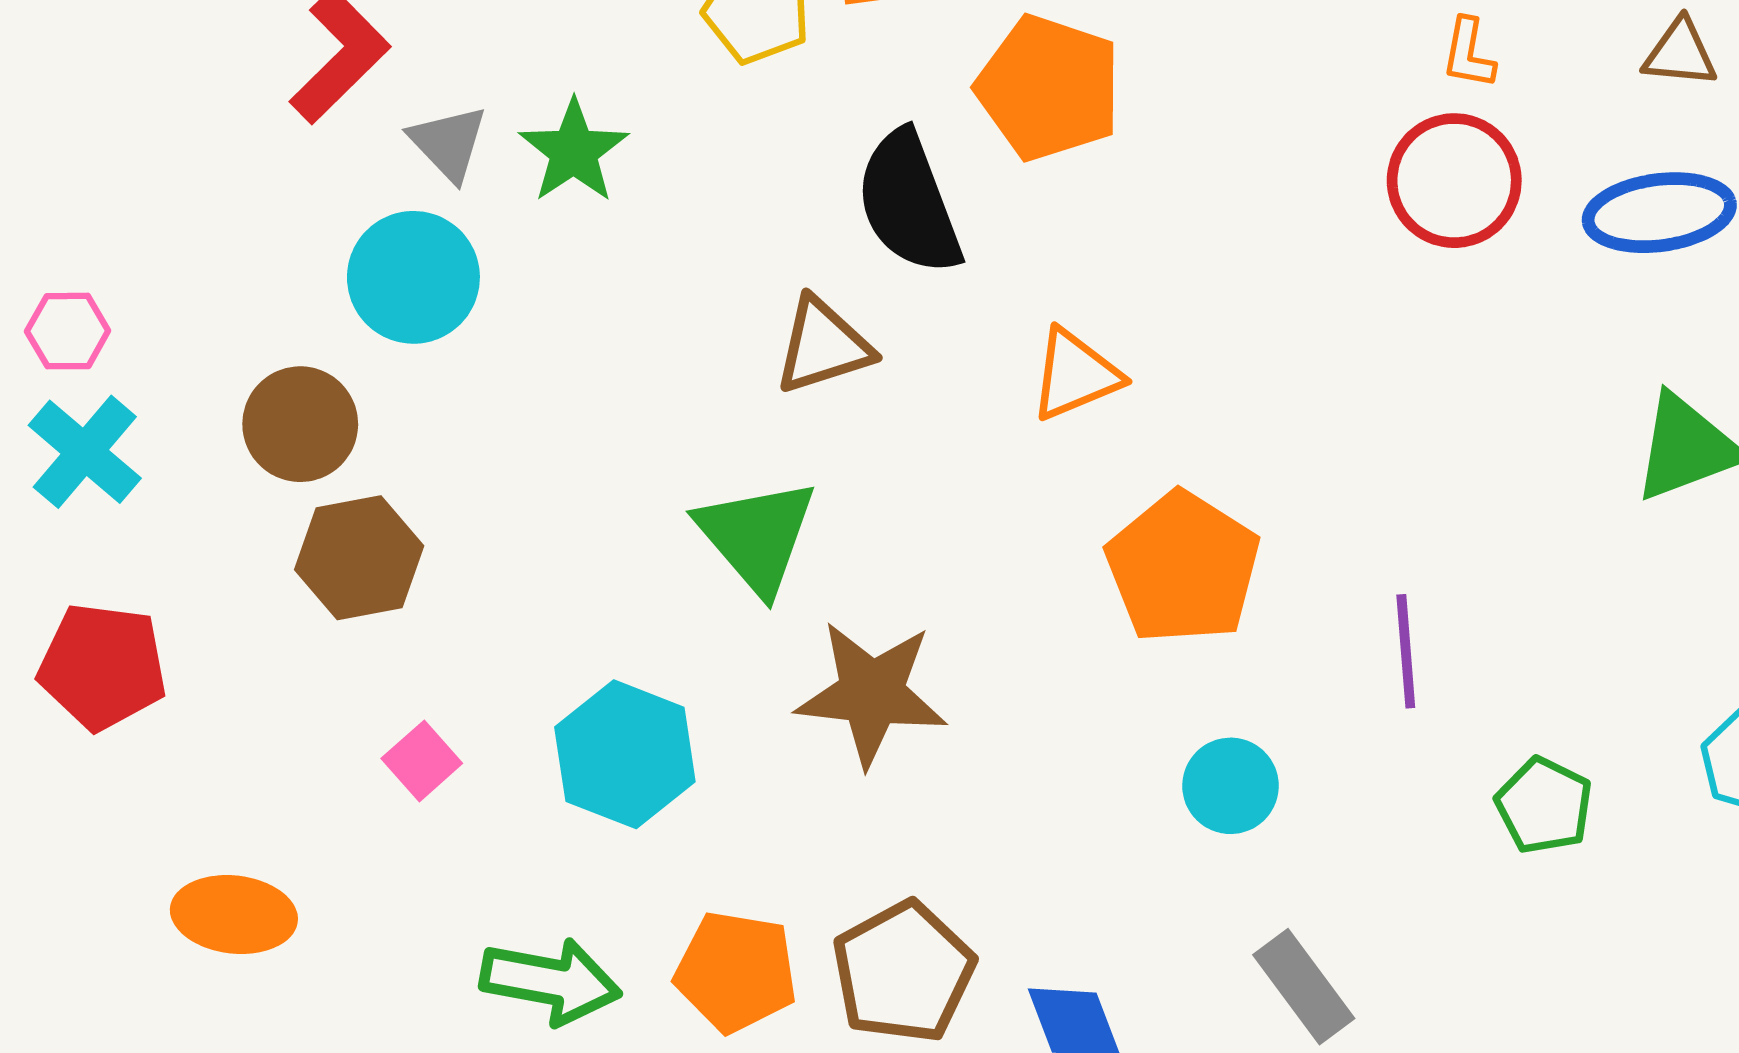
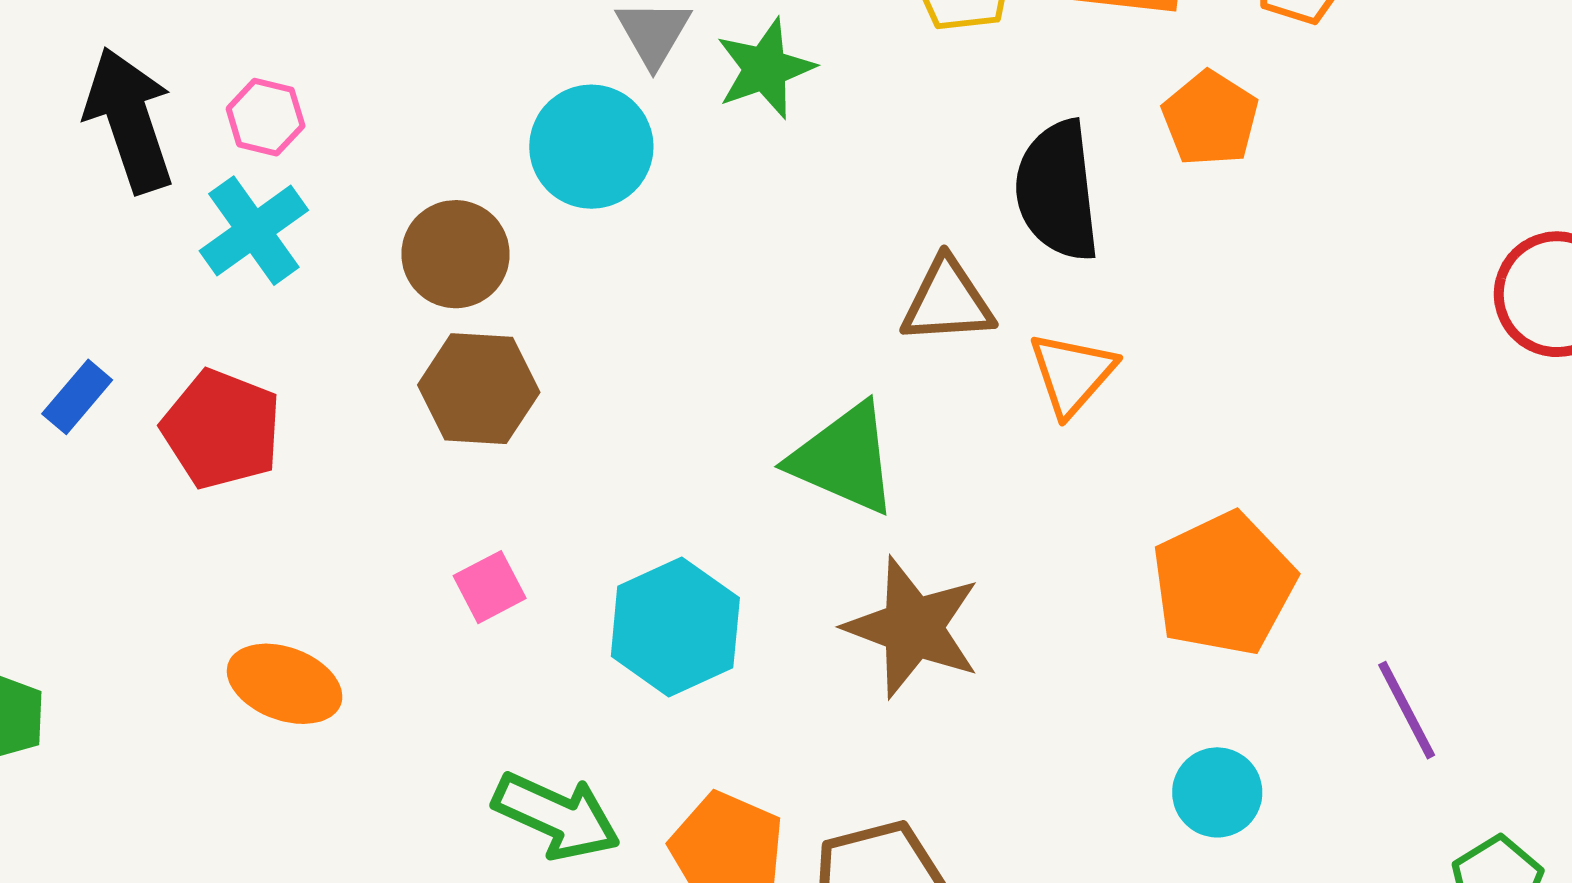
orange pentagon: (1049, 88) -> (1210, 118), size x0.7
orange triangle: (1075, 375) -> (1072, 374), moved, turned -40
green triangle: (757, 536) -> (844, 459), turned -40
purple line: (1406, 651) -> (1407, 710), turned -37

